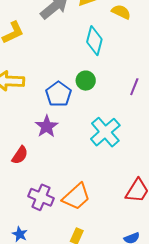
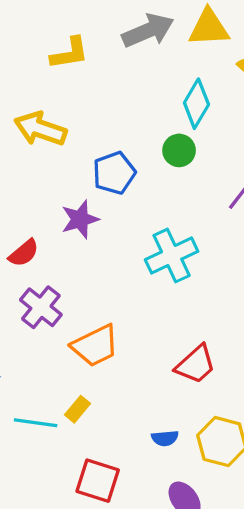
green circle: (86, 81) -> (179, 150), moved
purple cross: (41, 197) -> (41, 307), moved

